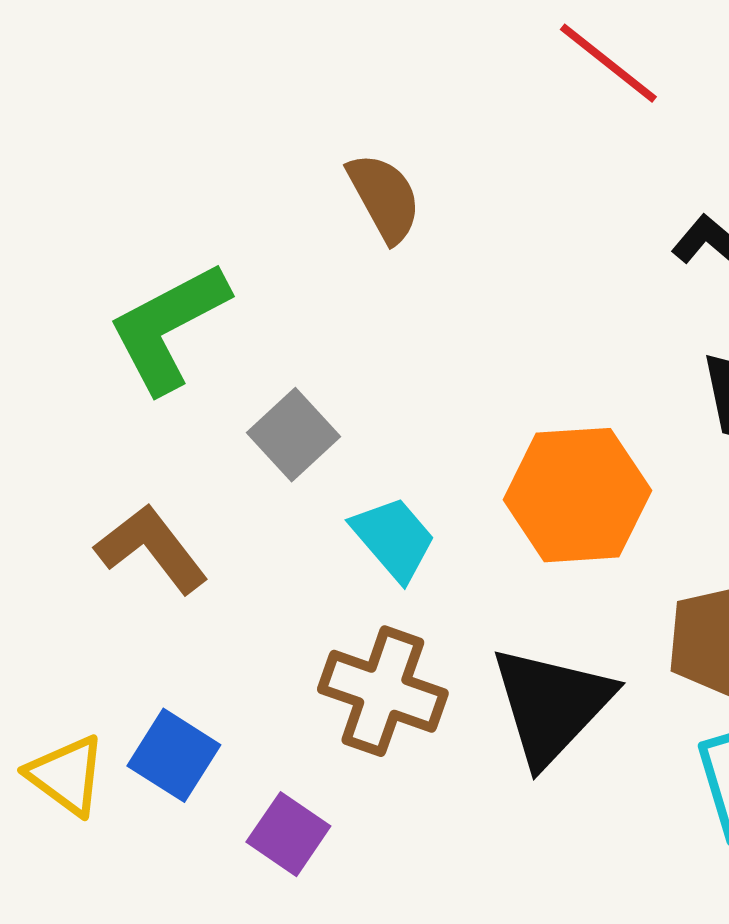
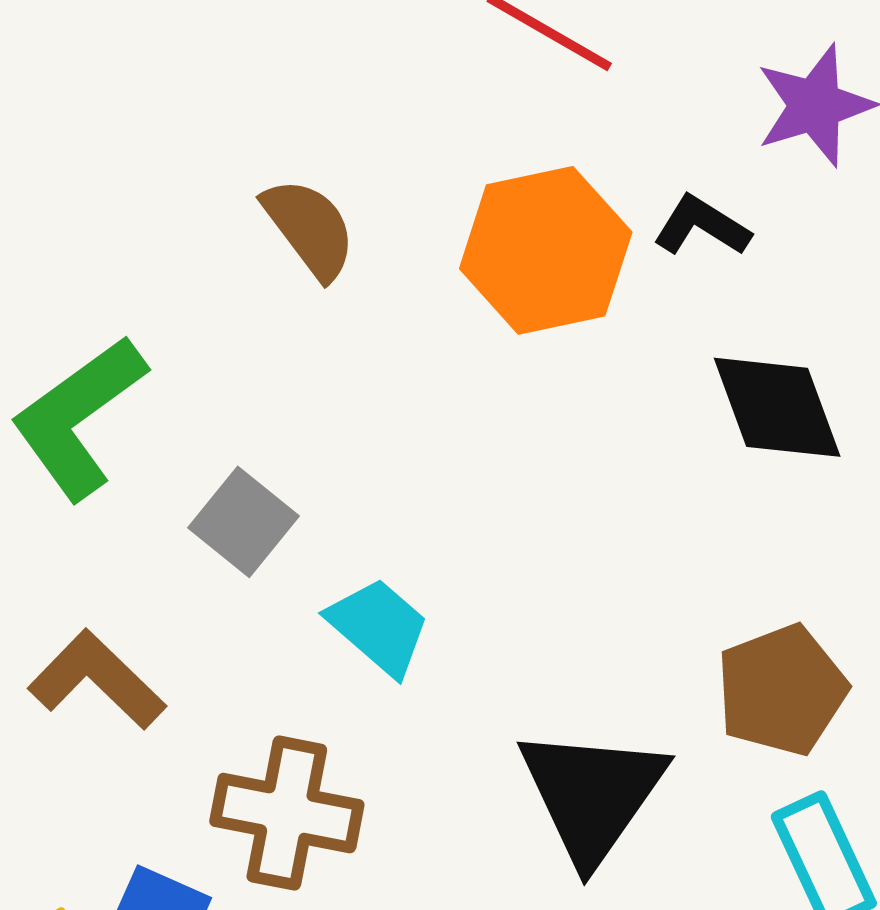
orange hexagon: (577, 495) -> (546, 250), moved
brown cross: (383, 691) -> (287, 813), moved

